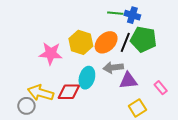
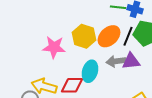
purple triangle: (128, 81) -> (131, 61), moved

